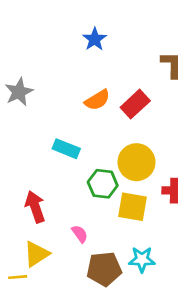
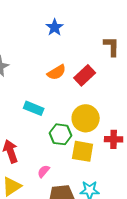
pink semicircle: (80, 234) -> (44, 171), turned -104

